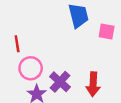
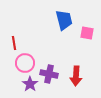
purple cross: (60, 82) -> (49, 74), turned -30

